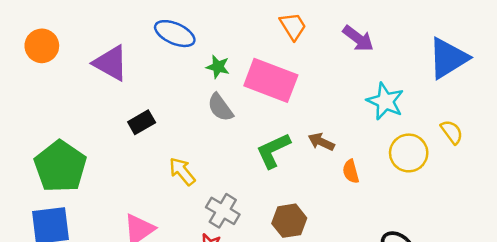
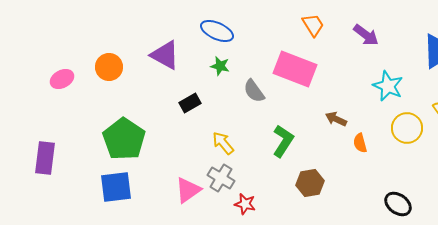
orange circle: (42, 46) -> (109, 67), moved
green star: (218, 67) -> (220, 66), moved
green L-shape: (273, 150) -> (283, 141), moved, turned 148
gray cross: (223, 211) -> (221, 178), moved

